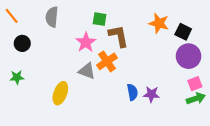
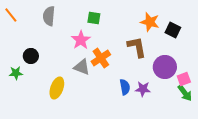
brown L-shape: (119, 36) -> (137, 47), moved
black circle: (22, 43) -> (31, 56), moved
purple circle: (189, 56) -> (165, 67), moved
green arrow: (196, 98) -> (185, 93), turned 72

